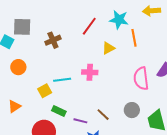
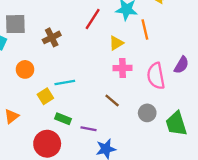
orange circle: (18, 67) -> (25, 69), moved
pink cross: (90, 72) -> (122, 68), moved
brown line: (103, 115) -> (112, 101), moved

